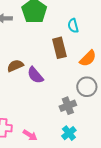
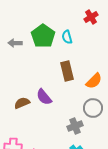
cyan semicircle: (73, 26) -> (67, 37), moved
brown semicircle: (15, 66) -> (22, 103), moved

